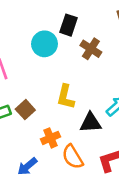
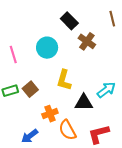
black rectangle: (68, 25) -> (69, 21), turned -66
cyan circle: (44, 44) -> (47, 48), moved

